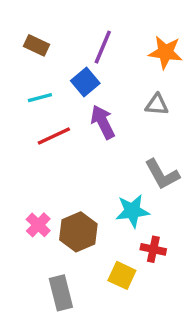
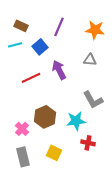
blue square: (85, 82) -> (40, 47), moved
cyan line: (40, 98) -> (15, 45), moved
brown hexagon: (78, 232) -> (45, 117), moved
yellow square: (122, 275) -> (54, 153), moved
gray rectangle: (61, 293) -> (23, 157), moved

